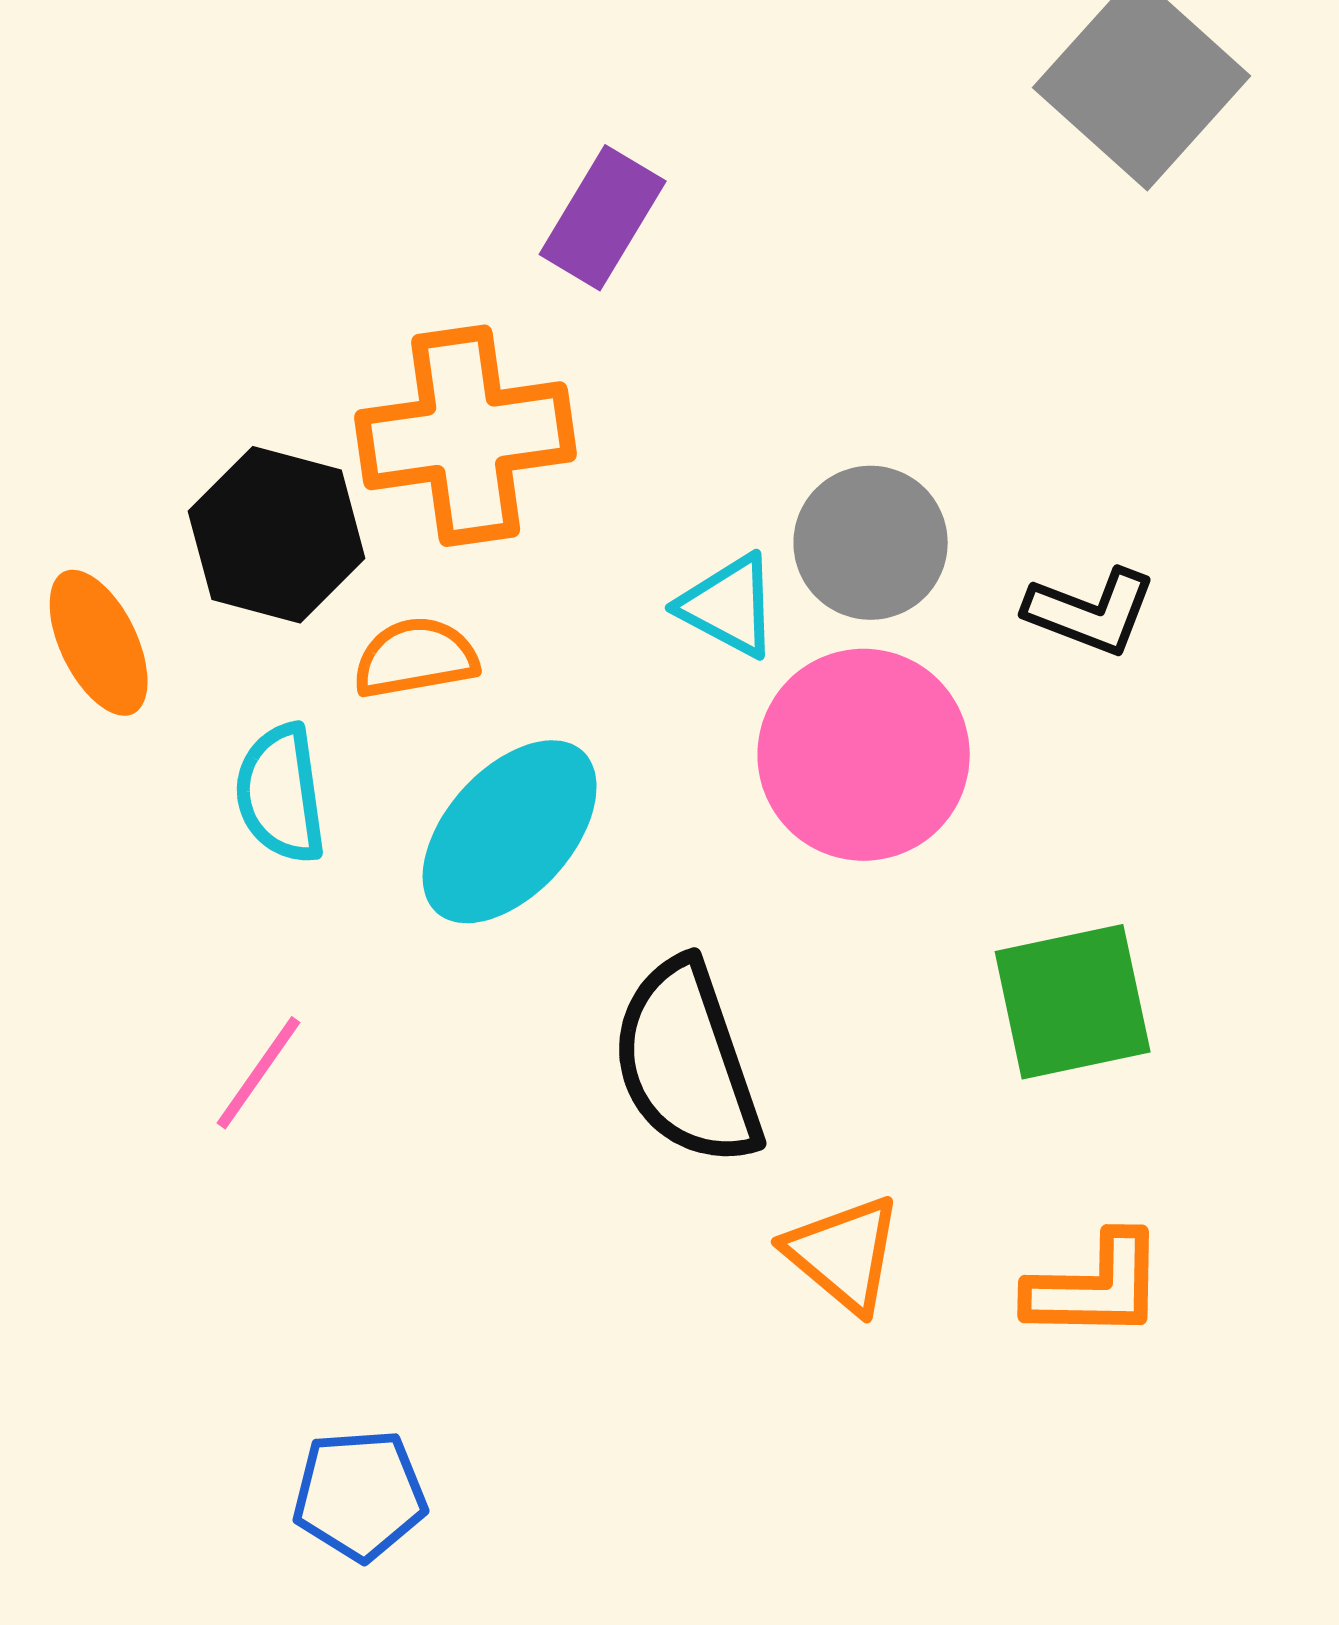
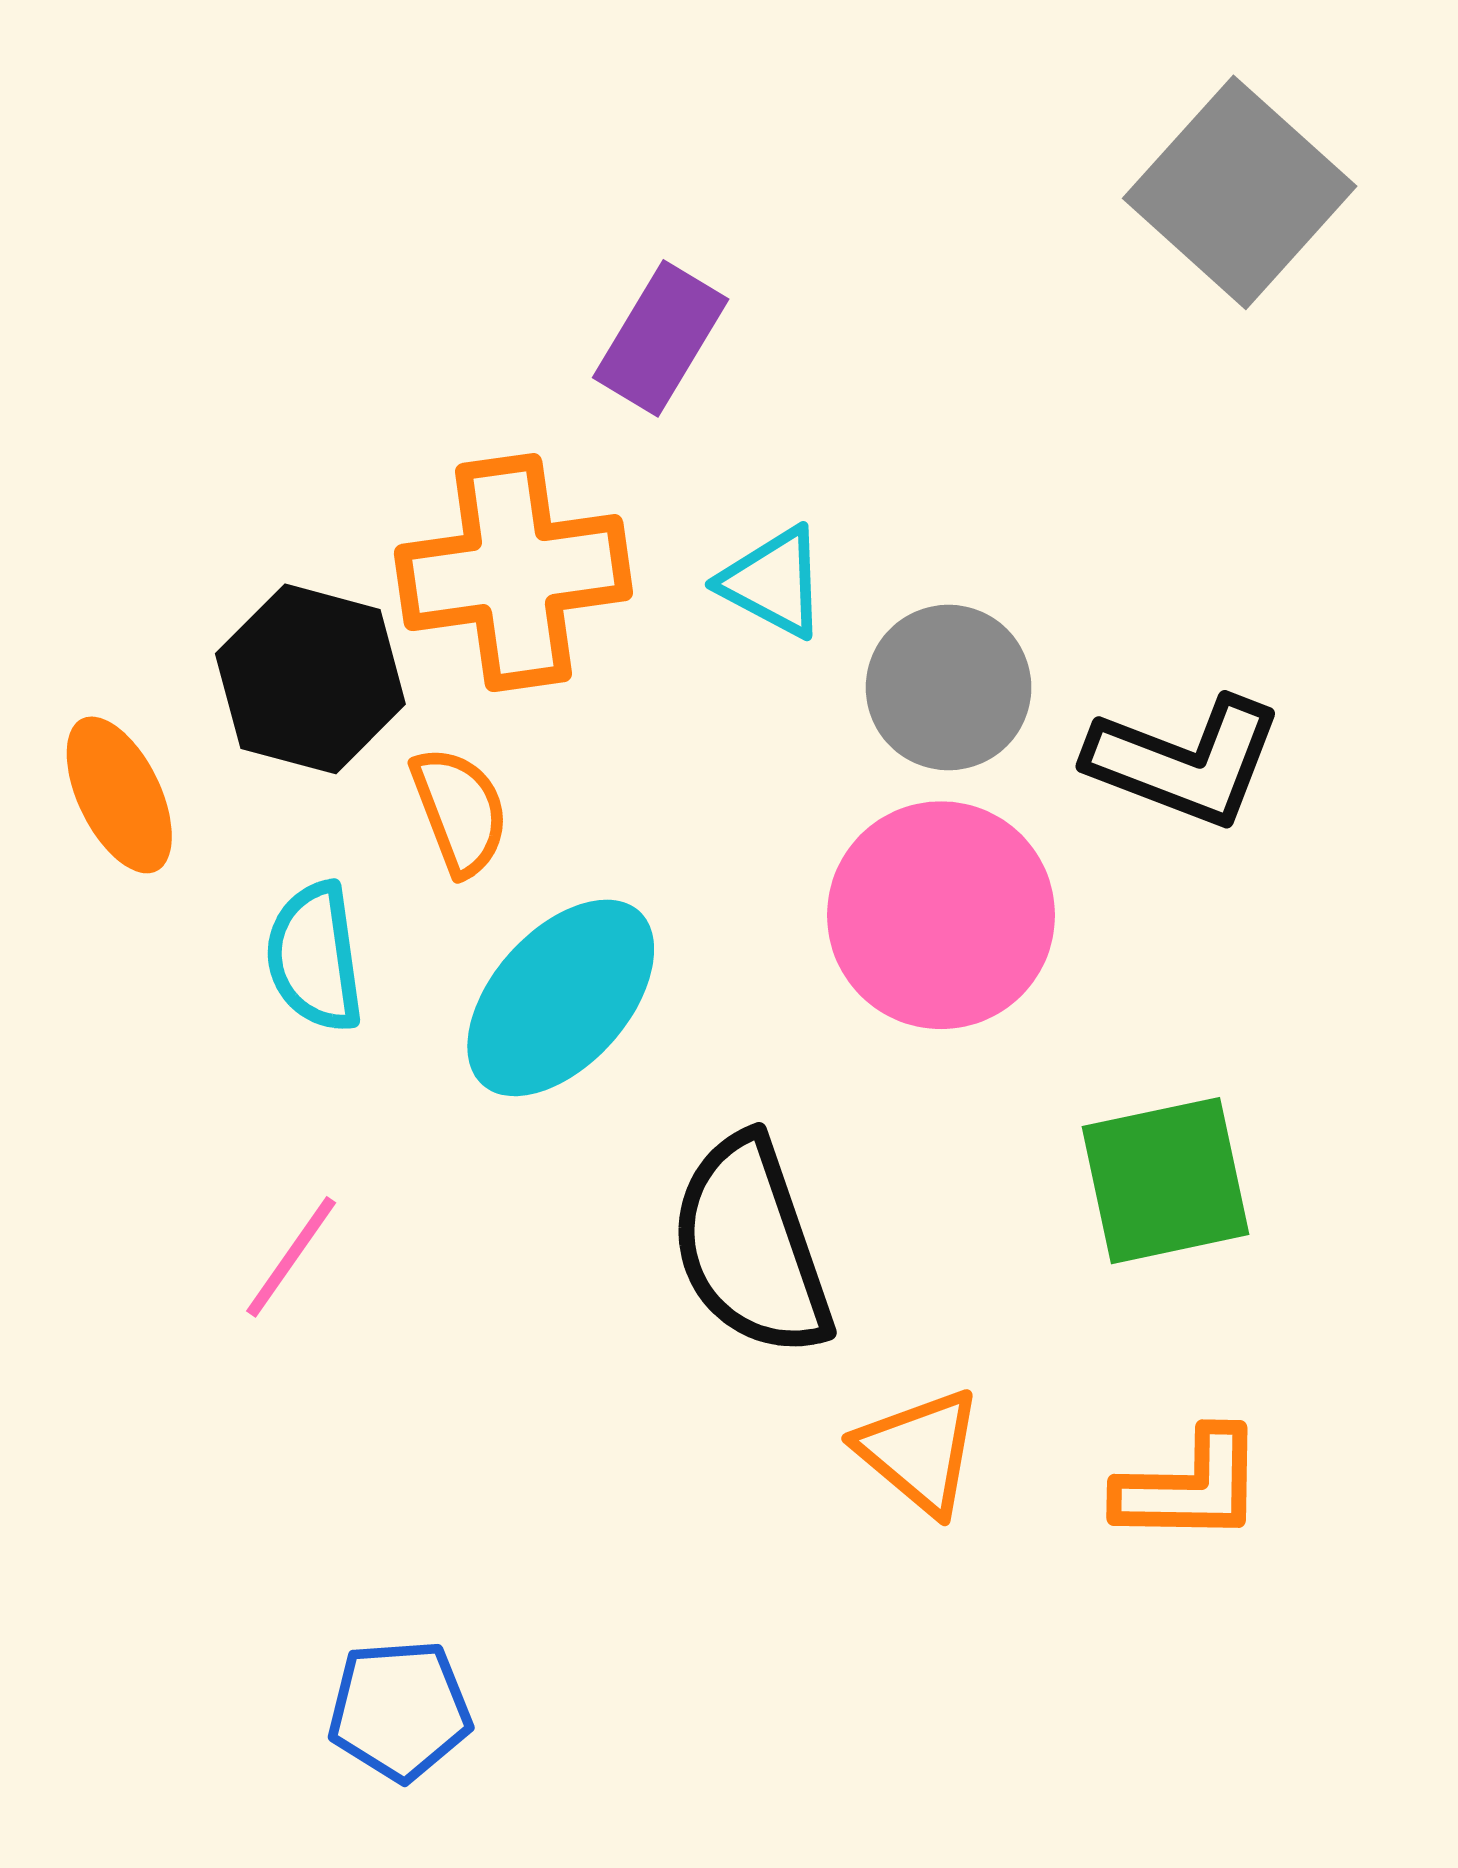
cyan triangle: (729, 606) -> (773, 582), moved
black L-shape: (1091, 612) -> (1185, 762), size x1.4
orange semicircle: (416, 658) -> (460, 811), turned 79

